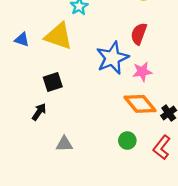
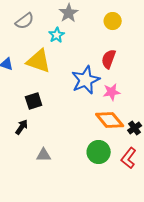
green circle: (127, 141) -> (99, 152), size x1.5

